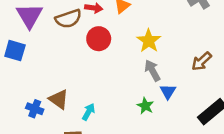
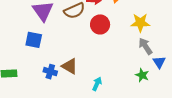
yellow star: (149, 41) -> (140, 23), turned -30
brown triangle: (59, 99) -> (70, 66), moved
blue cross: (35, 109) -> (50, 72), moved

